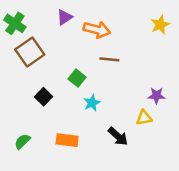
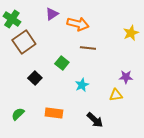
yellow star: (160, 25) -> (131, 33), moved
cyan star: (92, 103) -> (82, 85), moved
black arrow: (118, 136) -> (95, 120), moved

